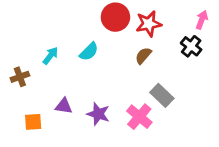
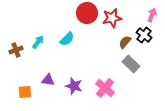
brown semicircle: (143, 56) -> (125, 42), moved
brown cross: (20, 77) -> (16, 50), moved
gray rectangle: (162, 95) -> (131, 64), moved

